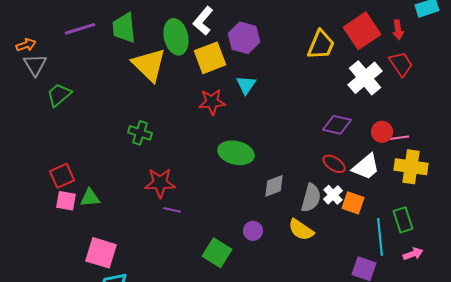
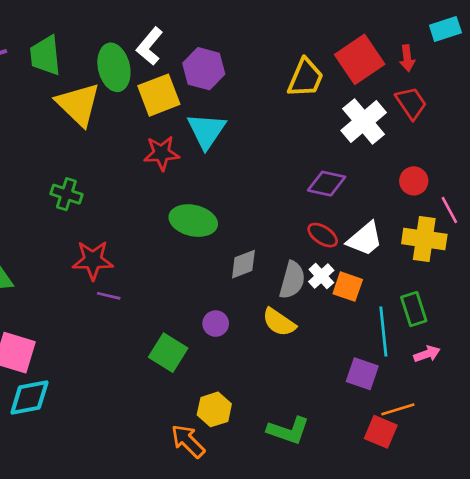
cyan triangle: (246, 85) -> (206, 131), size x1.5
red circle: (382, 132) -> (414, 181), moved
pink line: (398, 138) -> (449, 210), moved, turned 70

